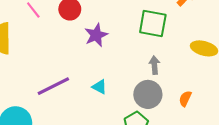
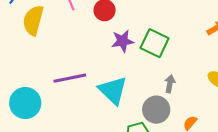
green square: (153, 23) -> (155, 43), moved
cyan triangle: (100, 87) -> (113, 90), size x2.0

